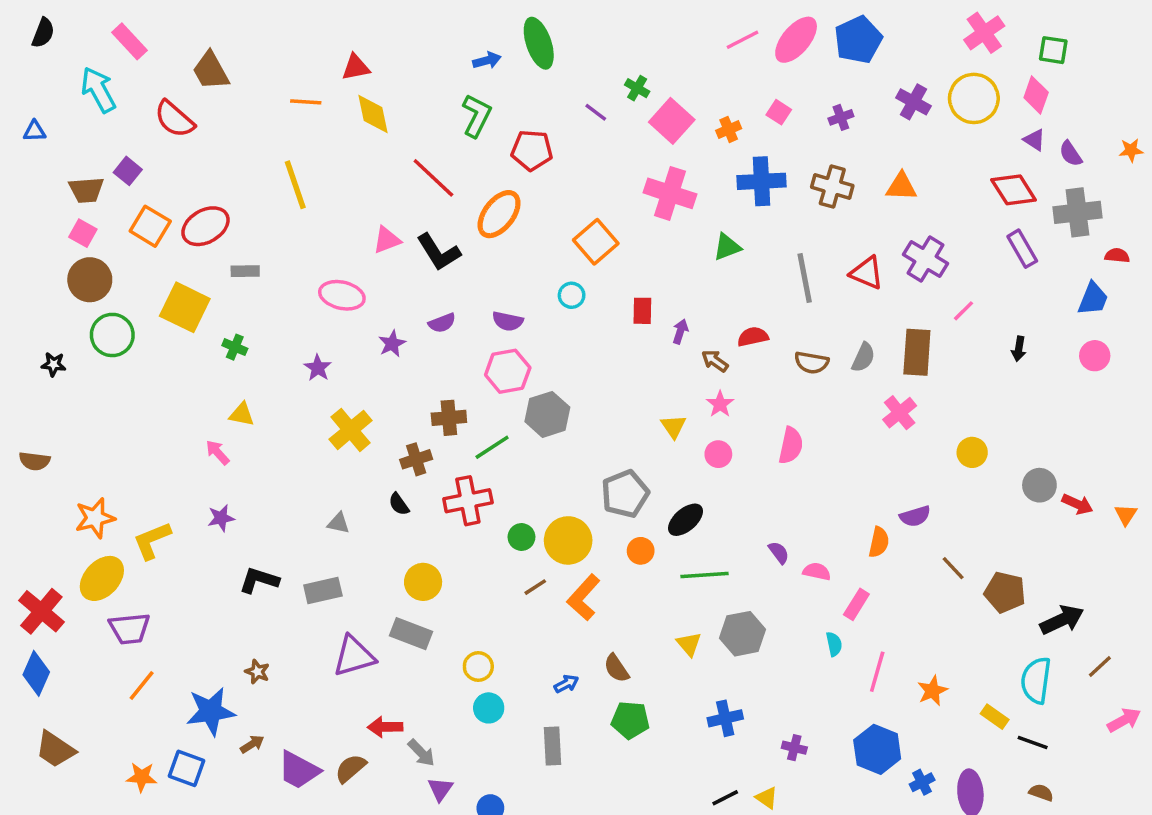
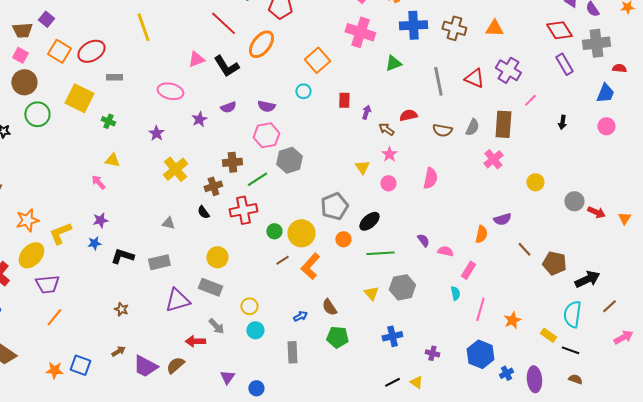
blue star: (211, 711) -> (94, 243), moved, size x0.5
gray arrow: (421, 753) -> (216, 326), moved

